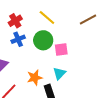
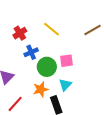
blue cross: (18, 39) -> (31, 52), moved
green circle: (43, 40) -> (47, 67), moved

